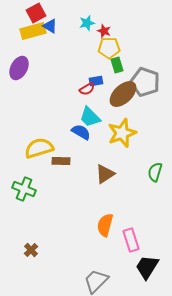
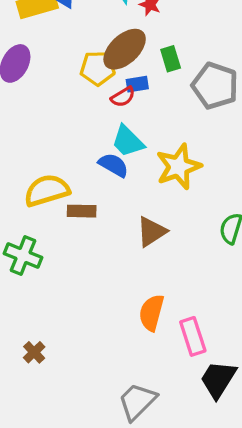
yellow pentagon: (109, 48) -> (98, 68), moved
brown ellipse: (123, 94) -> (125, 49), moved

